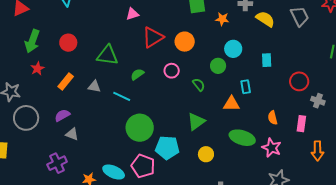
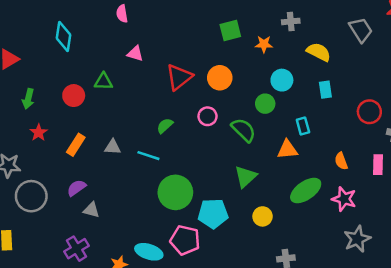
pink triangle: (132, 14) -> (135, 54), moved, turned 40
yellow semicircle: (265, 19) -> (319, 52), moved
green arrow: (32, 41) -> (28, 99), size x0.7
green triangle: (107, 55) -> (103, 82), moved, size x0.7
green semicircle: (199, 85) -> (244, 130), size x1.5
green ellipse: (242, 138) -> (306, 190), turned -45

